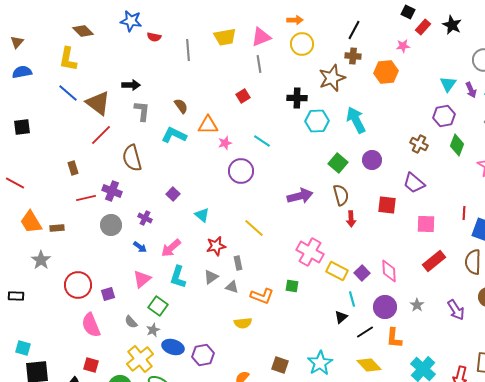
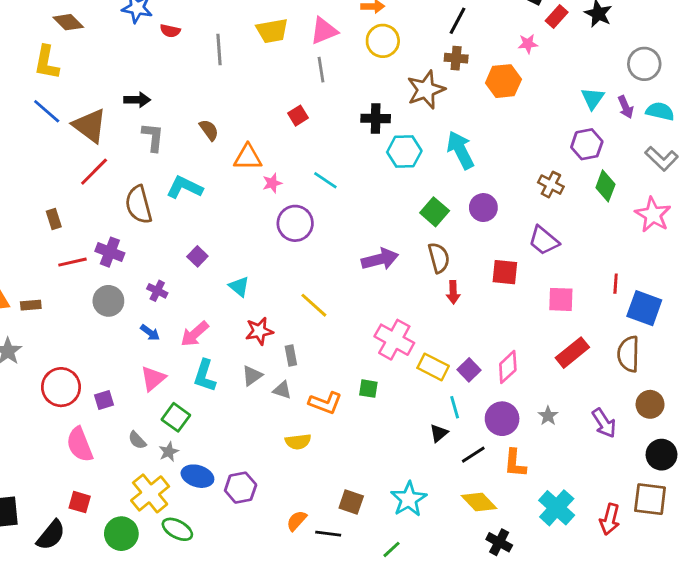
cyan L-shape: (174, 135) -> (185, 187), moved
pink diamond: (389, 271) -> (508, 367), turned 50

